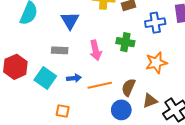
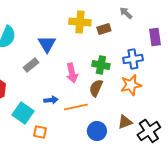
blue cross: (155, 23) -> (133, 59), moved
gray rectangle: (60, 50) -> (31, 65), moved, turned -42
cyan square: (45, 78) -> (23, 113), moved
brown semicircle: (128, 87) -> (96, 88), moved

